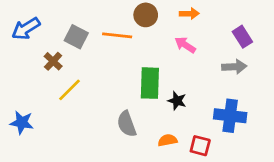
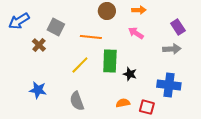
orange line: (117, 35) -> (91, 37), moved
yellow line: (69, 90) -> (80, 65), moved
blue star: (22, 123) -> (38, 90), moved
gray semicircle: (127, 124) -> (77, 101), moved

